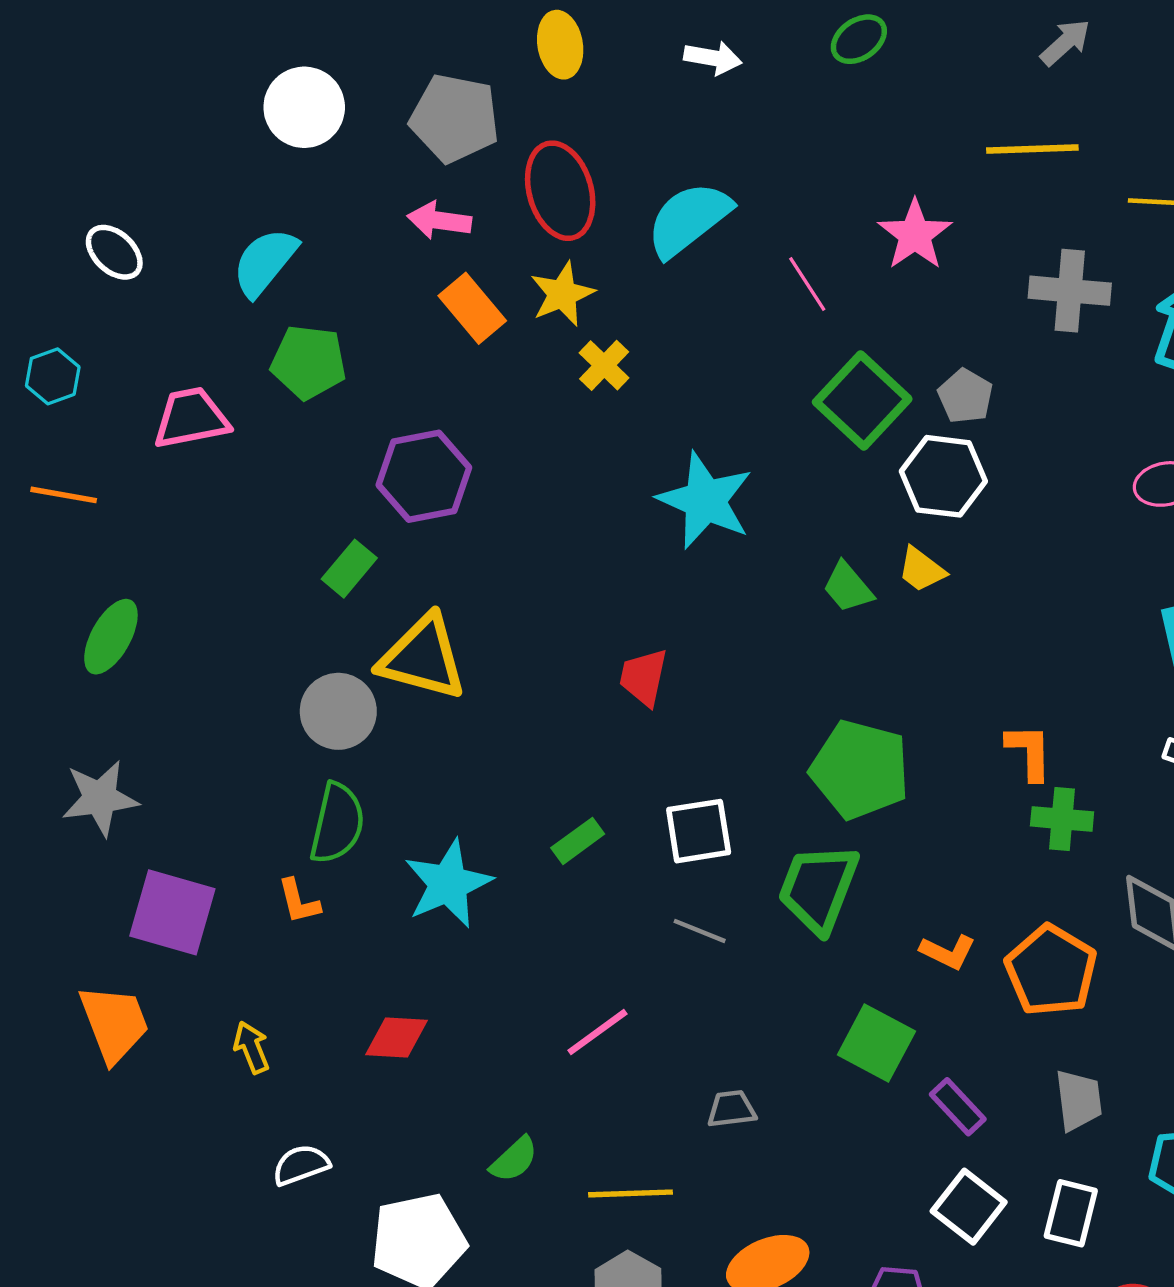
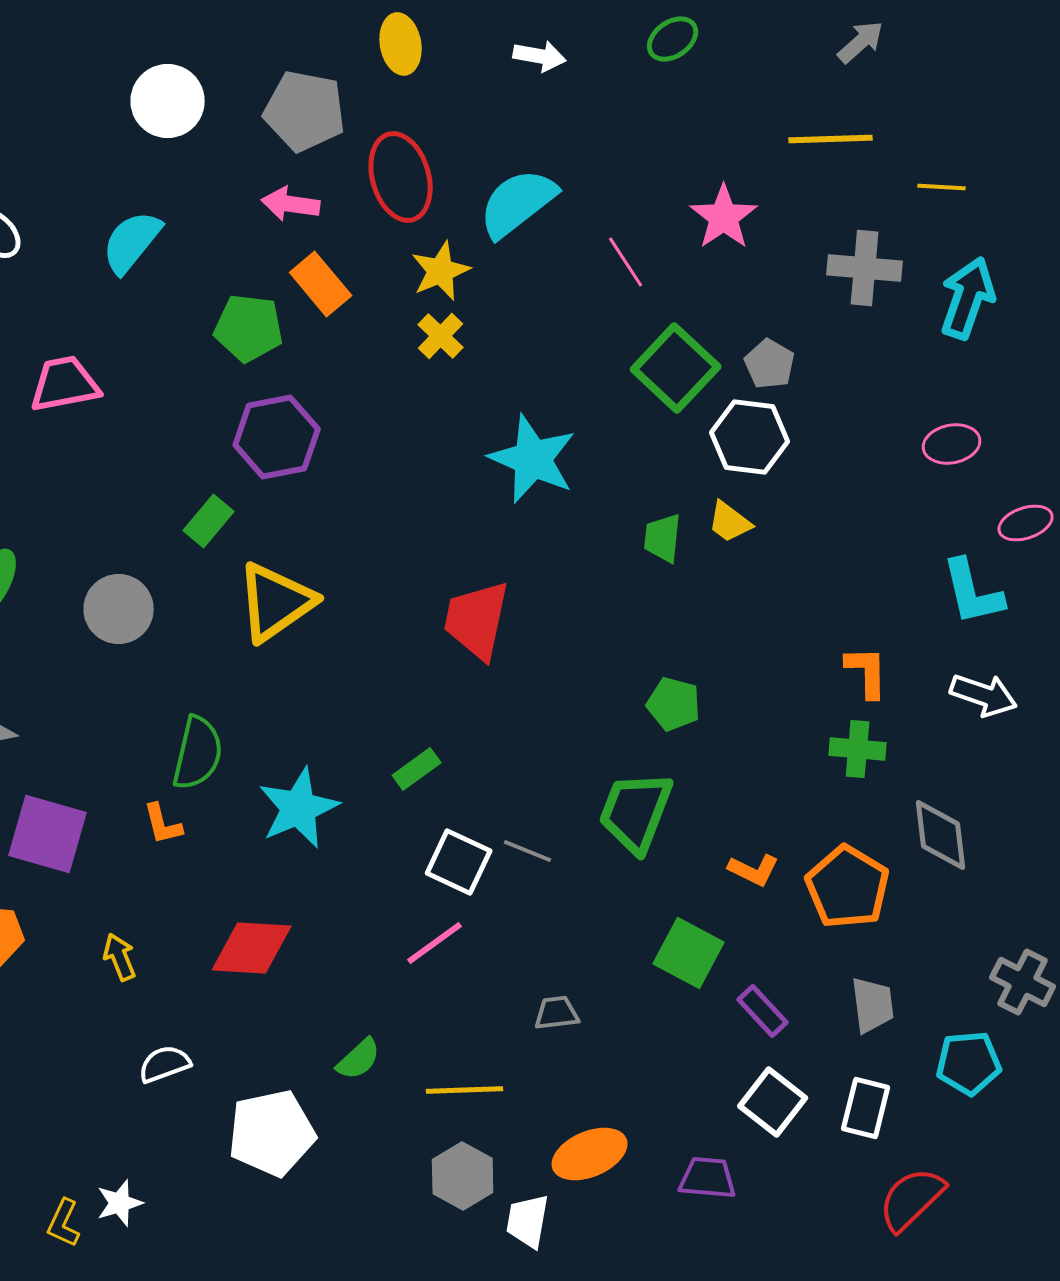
yellow star: (562, 294) -> (441, 271), moved
green pentagon: (309, 362) -> (249, 328), moved
green trapezoid: (848, 587) -> (663, 538), turned 46
yellow triangle: (423, 658) -> (276, 602), turned -50
red trapezoid: (644, 677) -> (477, 620), size x1.5
gray circle: (338, 711) -> (119, 609), moved
orange L-shape: (1029, 752) -> (867, 672), moved
green pentagon: (860, 770) -> (674, 704), size x0.6
white square: (699, 831) -> (459, 862), moved, turned 34
red diamond: (396, 1038) -> (252, 948), size x1.4

